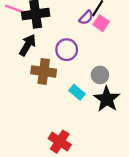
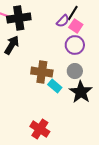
purple circle: (67, 50) -> (75, 45), moved
brown cross: (44, 71) -> (42, 72), moved

